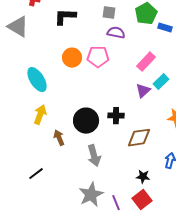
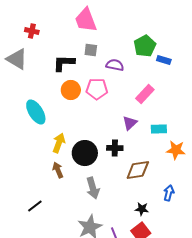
gray square: (109, 13) -> (91, 50), moved
black L-shape: (65, 17) -> (64, 63), moved
cyan rectangle: (161, 82) -> (159, 129), moved, turned 42
purple triangle: (143, 91) -> (130, 123), moved
yellow arrow: (40, 115) -> (59, 143), moved

